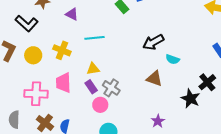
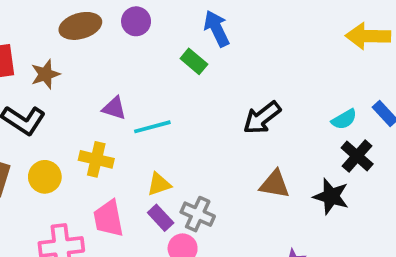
purple triangle: (72, 14) -> (114, 108), moved
cyan semicircle: (173, 59) -> (344, 119), moved, turned -40
black cross: (207, 82) -> (357, 156), moved
black star: (190, 99) -> (331, 196), moved

